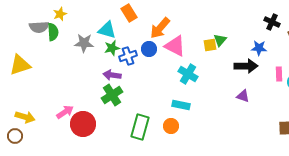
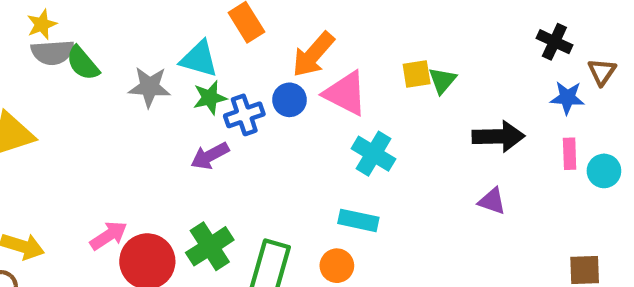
yellow star: (60, 14) -> (42, 24), moved
green semicircle: (53, 32) -> (83, 63), turned 144
yellow square: (210, 45) -> (417, 74), moved
blue star: (259, 48) -> (567, 98), moved
purple arrow: (112, 75) -> (210, 156), turned -36
green cross: (112, 95) -> (210, 246), moved

